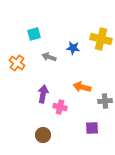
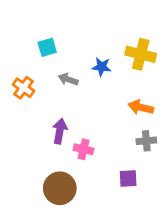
orange arrow: (82, 87) -> (141, 107), moved
brown circle: (43, 135) -> (60, 188), size x1.5

